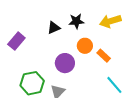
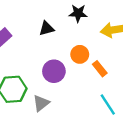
black star: (76, 21) -> (78, 13), moved

